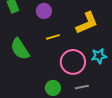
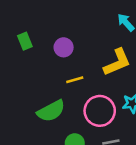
green semicircle: (20, 49) -> (51, 111), moved, turned -85

